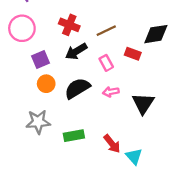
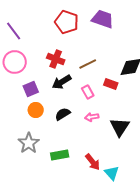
black semicircle: (77, 88) -> (63, 114), size x0.7
gray star: (38, 122) -> (29, 143), turned -30

